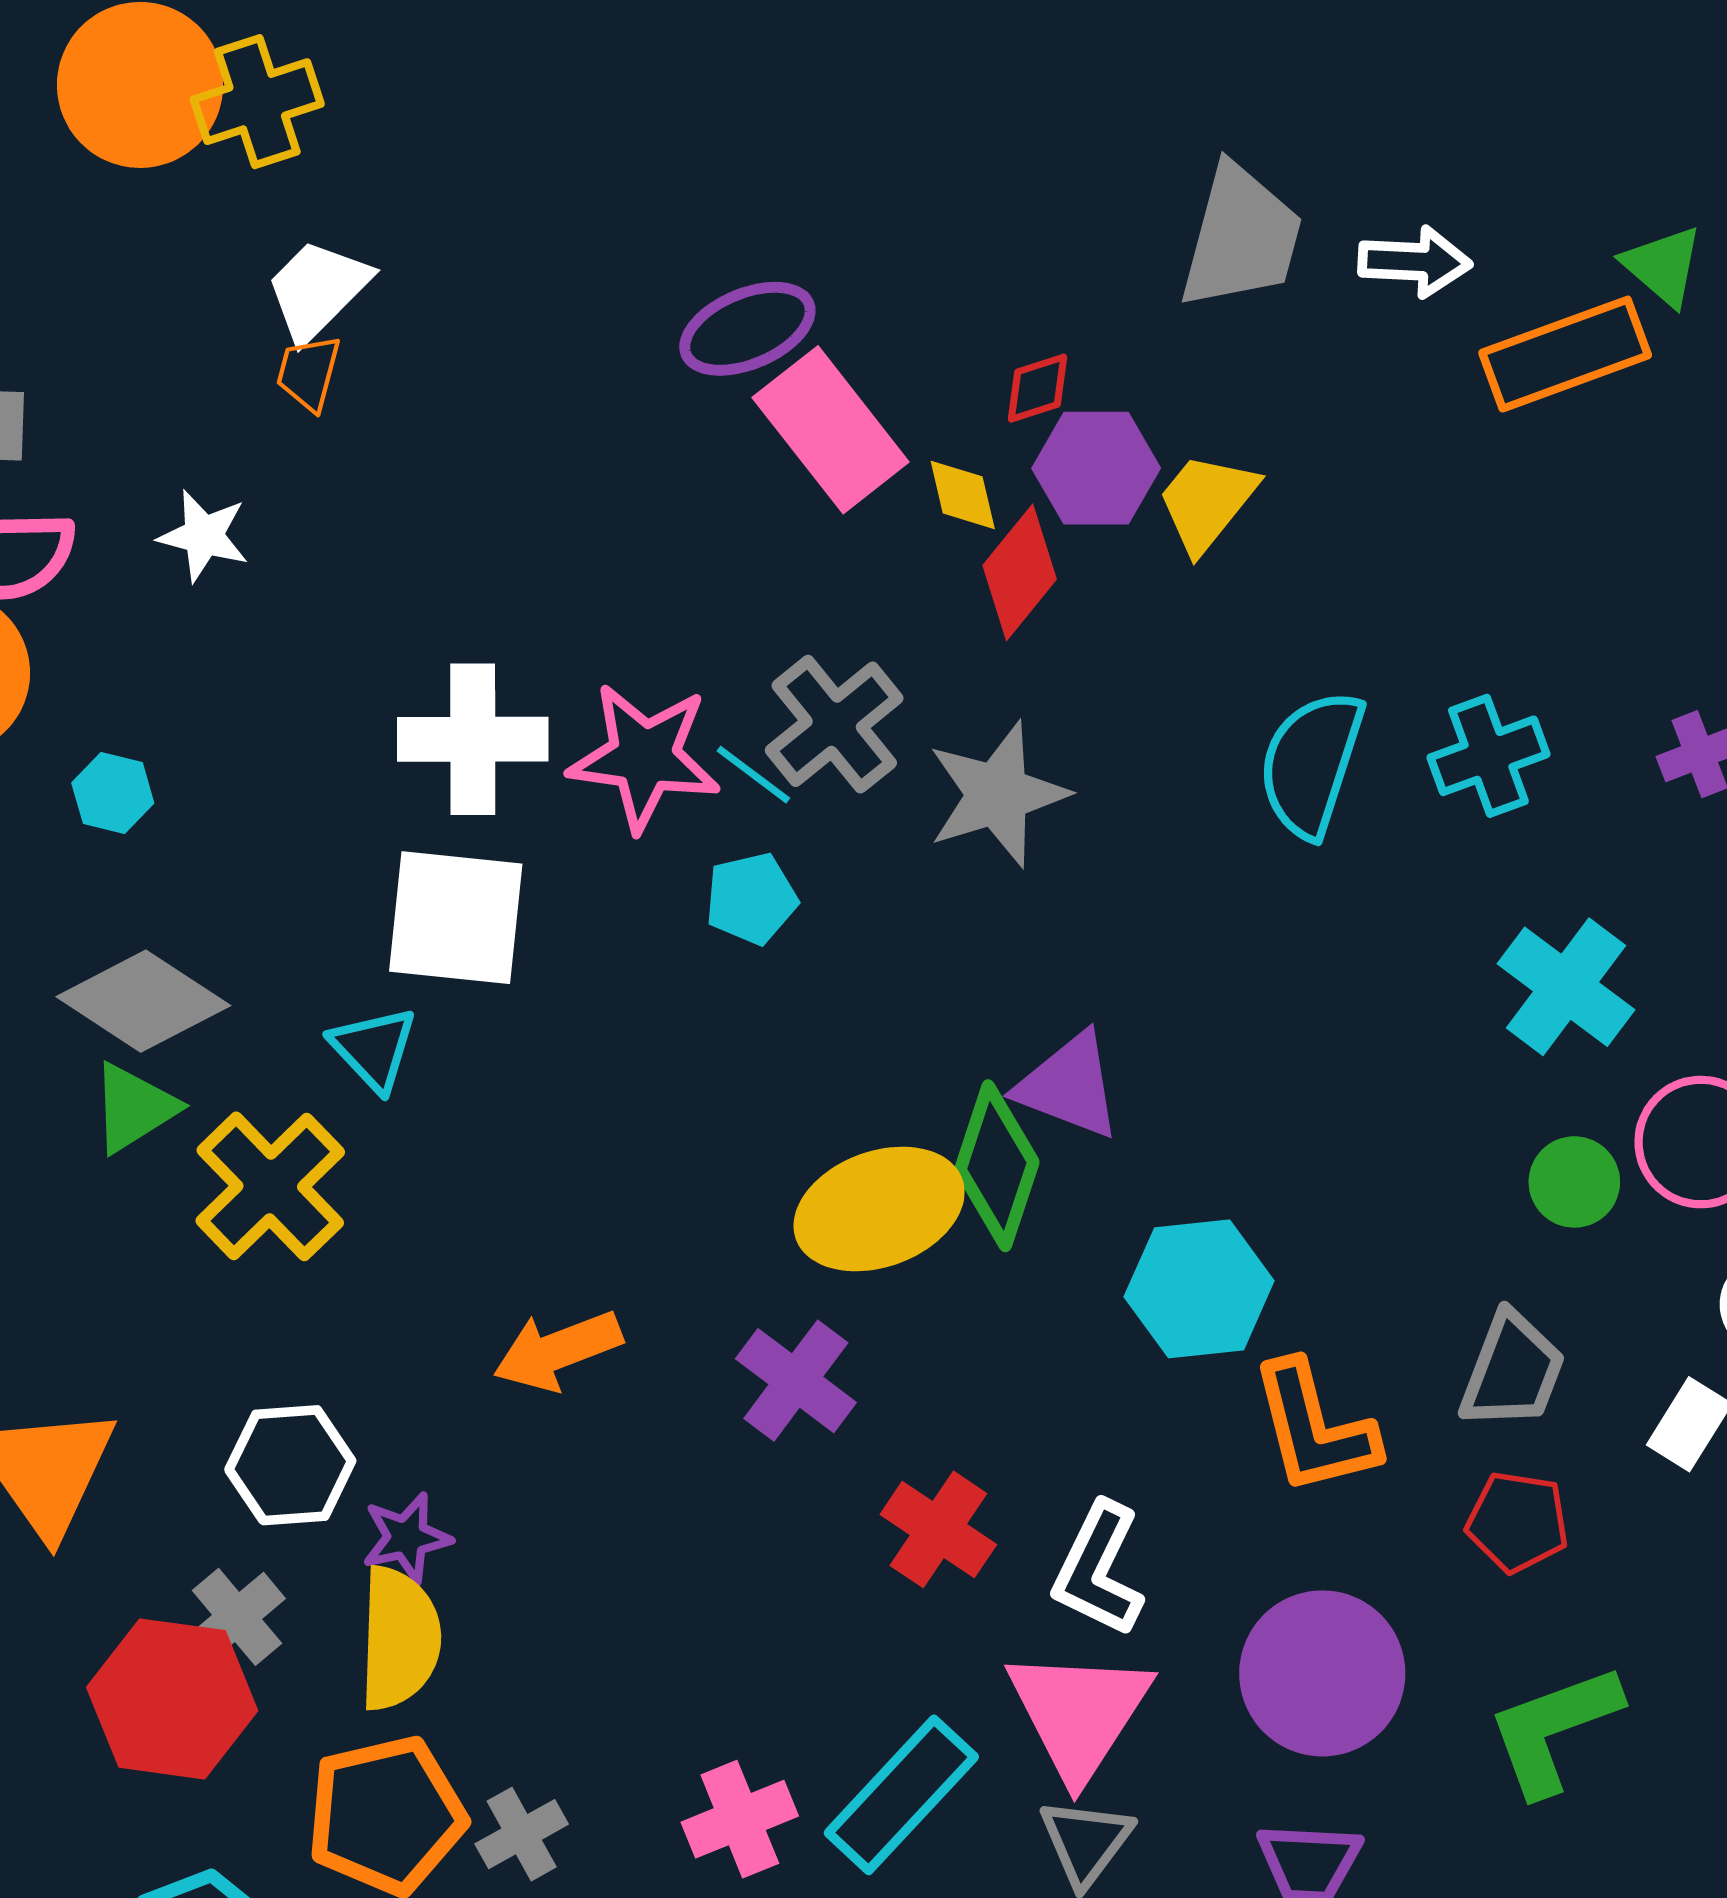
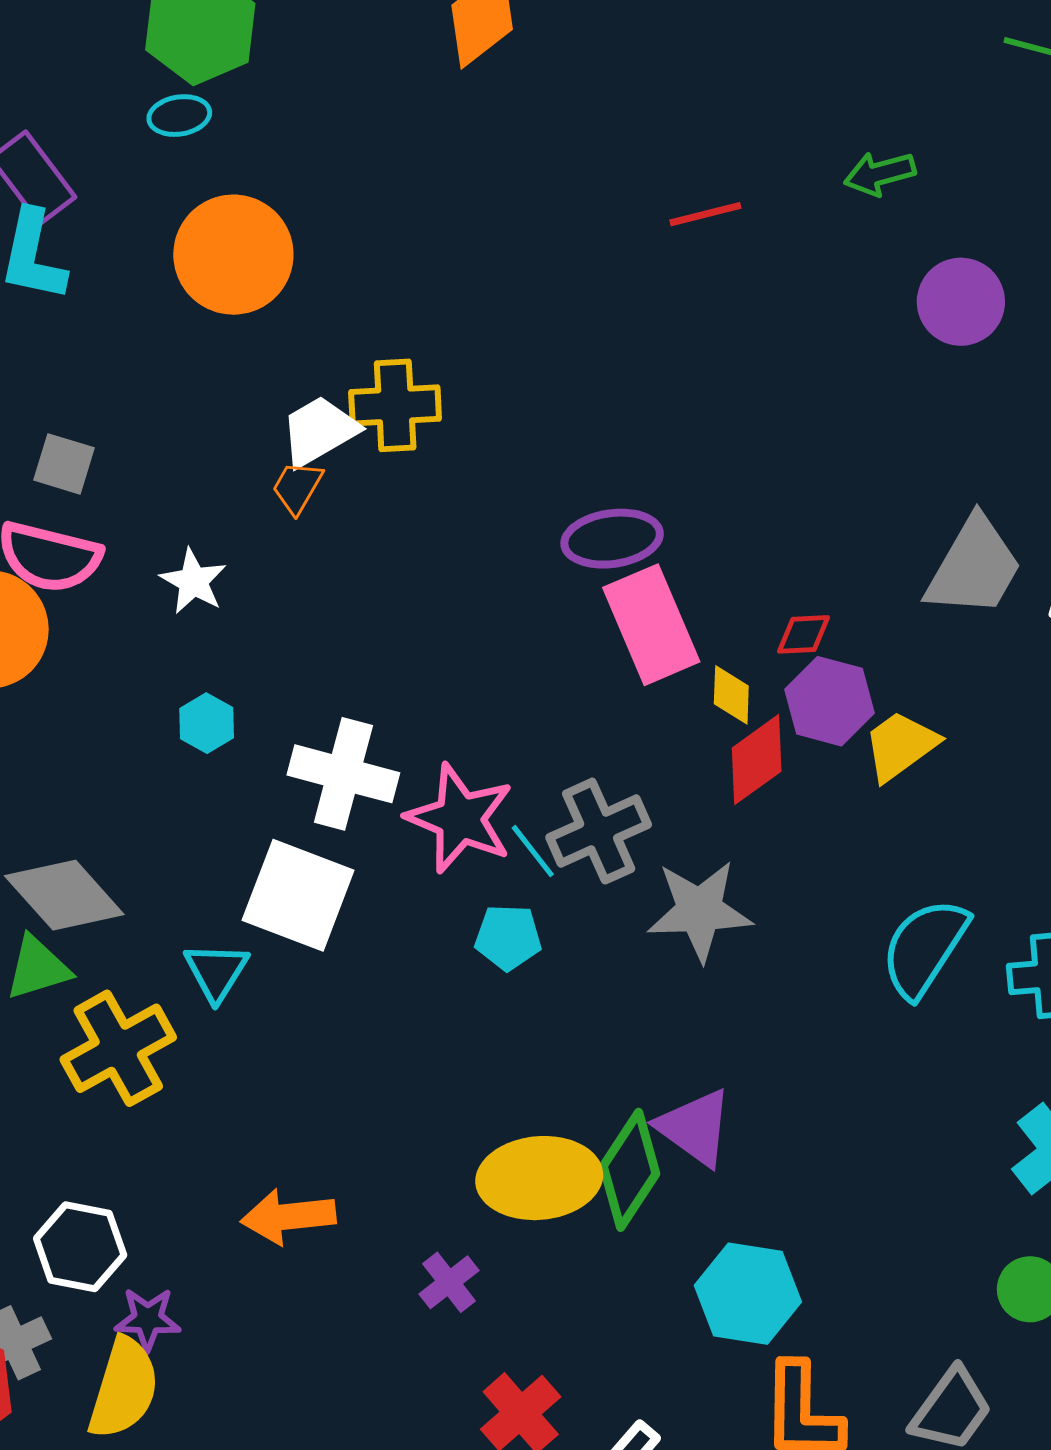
yellow cross: (257, 102) -> (395, 405), moved
cyan hexagon: (113, 793) -> (207, 723), moved
purple cross: (796, 1381) -> (449, 1282), size x0.7

